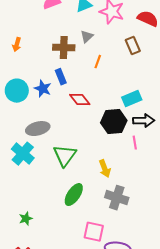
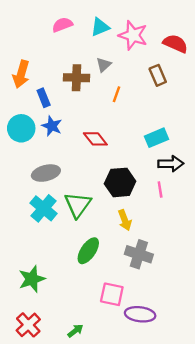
orange arrow: (17, 45) -> (21, 74), size x1.6
blue rectangle: (61, 77) -> (44, 98), moved
black hexagon: (114, 122) -> (120, 182), moved
cyan cross: (23, 154) -> (44, 208), moved
green star: (26, 219) -> (32, 279), size x1.6

